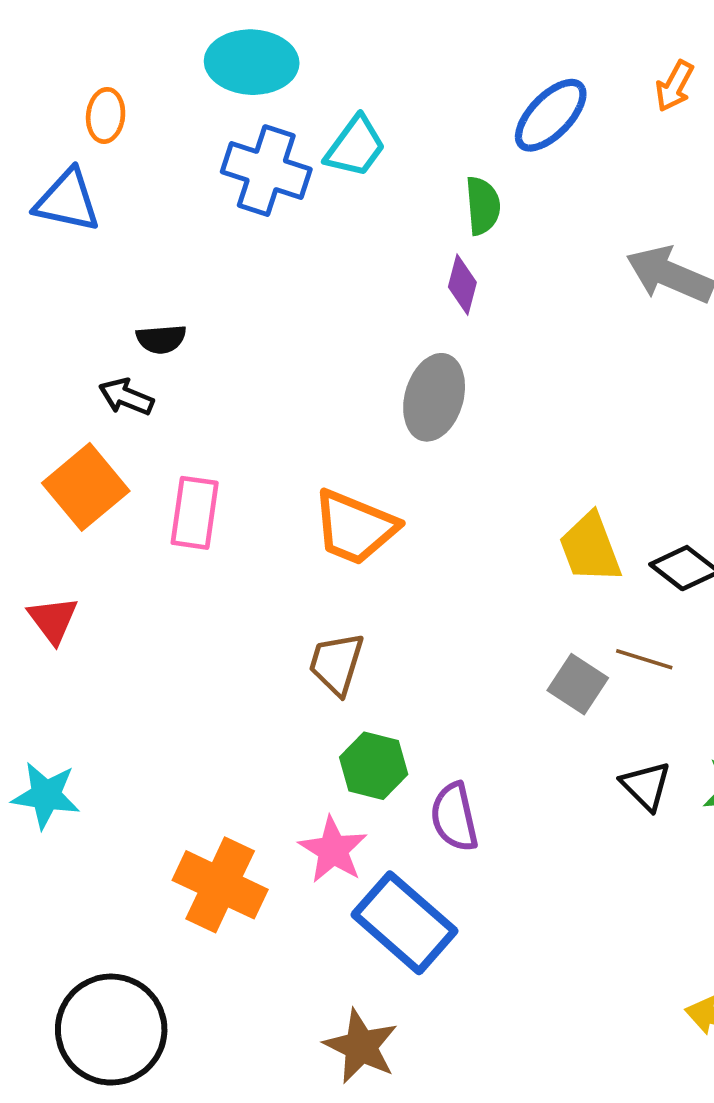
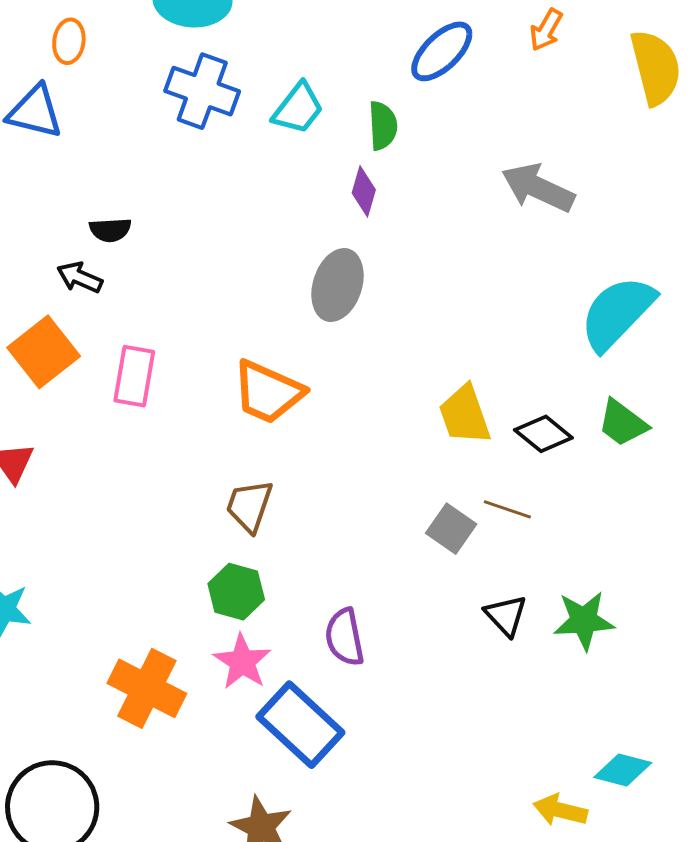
cyan trapezoid: (355, 147) -> (298, 108), moved
green hexagon: (374, 766) -> (236, 592), moved

